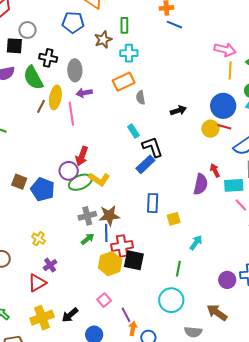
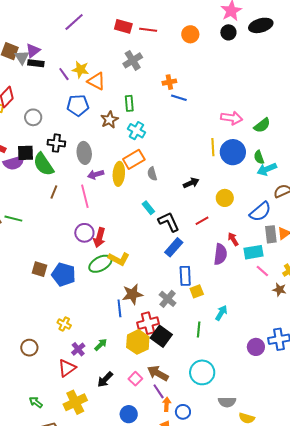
black square: (14, 46) -> (26, 153), moved
cyan cross: (129, 53) -> (136, 131), turned 36
yellow line: (230, 70) -> (213, 147), moved
yellow ellipse: (55, 97) -> (119, 174), moved
blue circle: (223, 106) -> (233, 152), moved
red line: (224, 127) -> (202, 221), moved, turned -40
blue rectangle: (145, 164) -> (174, 247), moved
purple circle: (69, 171) -> (84, 233), moved
blue rectangle: (153, 203) -> (185, 276), moved
gray cross: (87, 216) -> (168, 299), moved, turned -30
blue line: (106, 233) -> (119, 308), moved
green arrow: (88, 239) -> (101, 345), moved
black square: (134, 260) -> (161, 336), turned 30
green line: (178, 269) -> (199, 329), moved
brown arrow: (217, 313) -> (158, 373), moved
black arrow: (70, 315) -> (105, 379), moved

